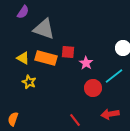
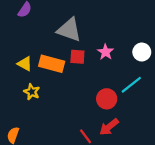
gray triangle: (44, 29) -> (69, 30), moved
pink star: (86, 63) -> (106, 52), moved
red arrow: (110, 114) -> (109, 127), moved, turned -30

